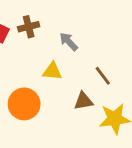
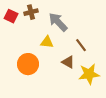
gray arrow: (69, 42) -> (58, 22), size x1.5
brown triangle: (83, 101) -> (68, 62), turned 40

